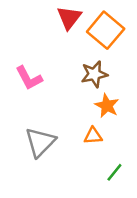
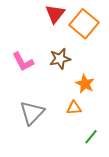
brown star: (94, 74) -> (60, 59), moved

